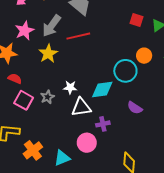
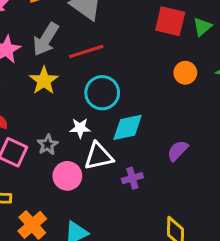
red square: (137, 20) -> (170, 21), size x1.5
cyan circle: (125, 71) -> (102, 93), moved
purple semicircle: (135, 108) -> (178, 151), turned 105
pink circle: (87, 143) -> (67, 176), moved

